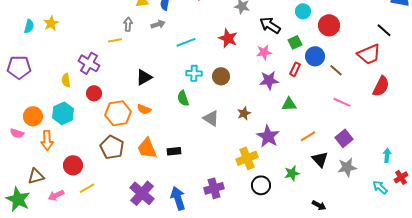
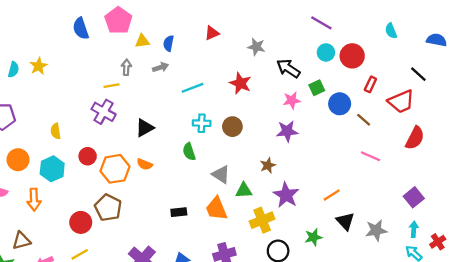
red circle: (329, 25) -> (352, 56), moved
pink star: (264, 52) -> (292, 100), moved
purple cross: (89, 63) -> (104, 112), moved
red rectangle: (295, 69) -> (370, 84), moved
red circle: (94, 93) -> (88, 156), moved
green triangle: (289, 104) -> (244, 190), moved
brown star: (244, 113) -> (268, 165), moved
orange circle: (33, 116) -> (18, 160), moved
purple square: (344, 138) -> (414, 197), moved
orange trapezoid: (147, 148) -> (216, 209), moved
cyan arrow: (387, 155) -> (414, 229), moved
red circle: (73, 165) -> (81, 222), moved

